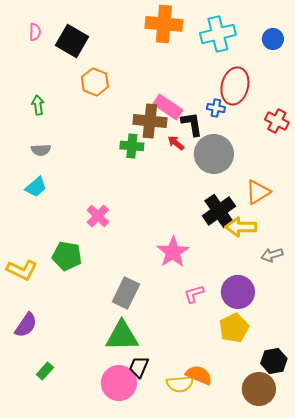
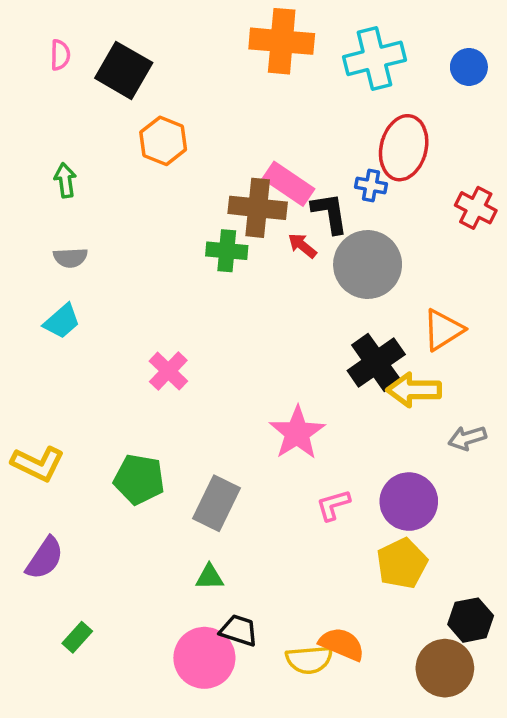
green pentagon: (67, 256) -> (139, 479), moved
green triangle: (122, 336) -> (210, 577), size x0.5
black trapezoid: (139, 367) -> (239, 630), turned 85

